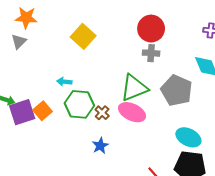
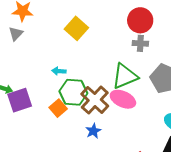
orange square: (43, 111) -> (58, 108), moved
brown cross: (102, 113) -> (95, 100), size x2.0

